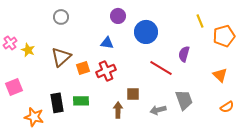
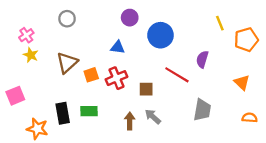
pink cross: (10, 43) -> (26, 35), moved
brown square: (133, 94) -> (146, 89), moved
gray trapezoid: (184, 100) -> (202, 110), turned 30
orange semicircle: (227, 107) -> (250, 118), turned -144
gray arrow: (158, 110) -> (153, 117), moved, turned 56

